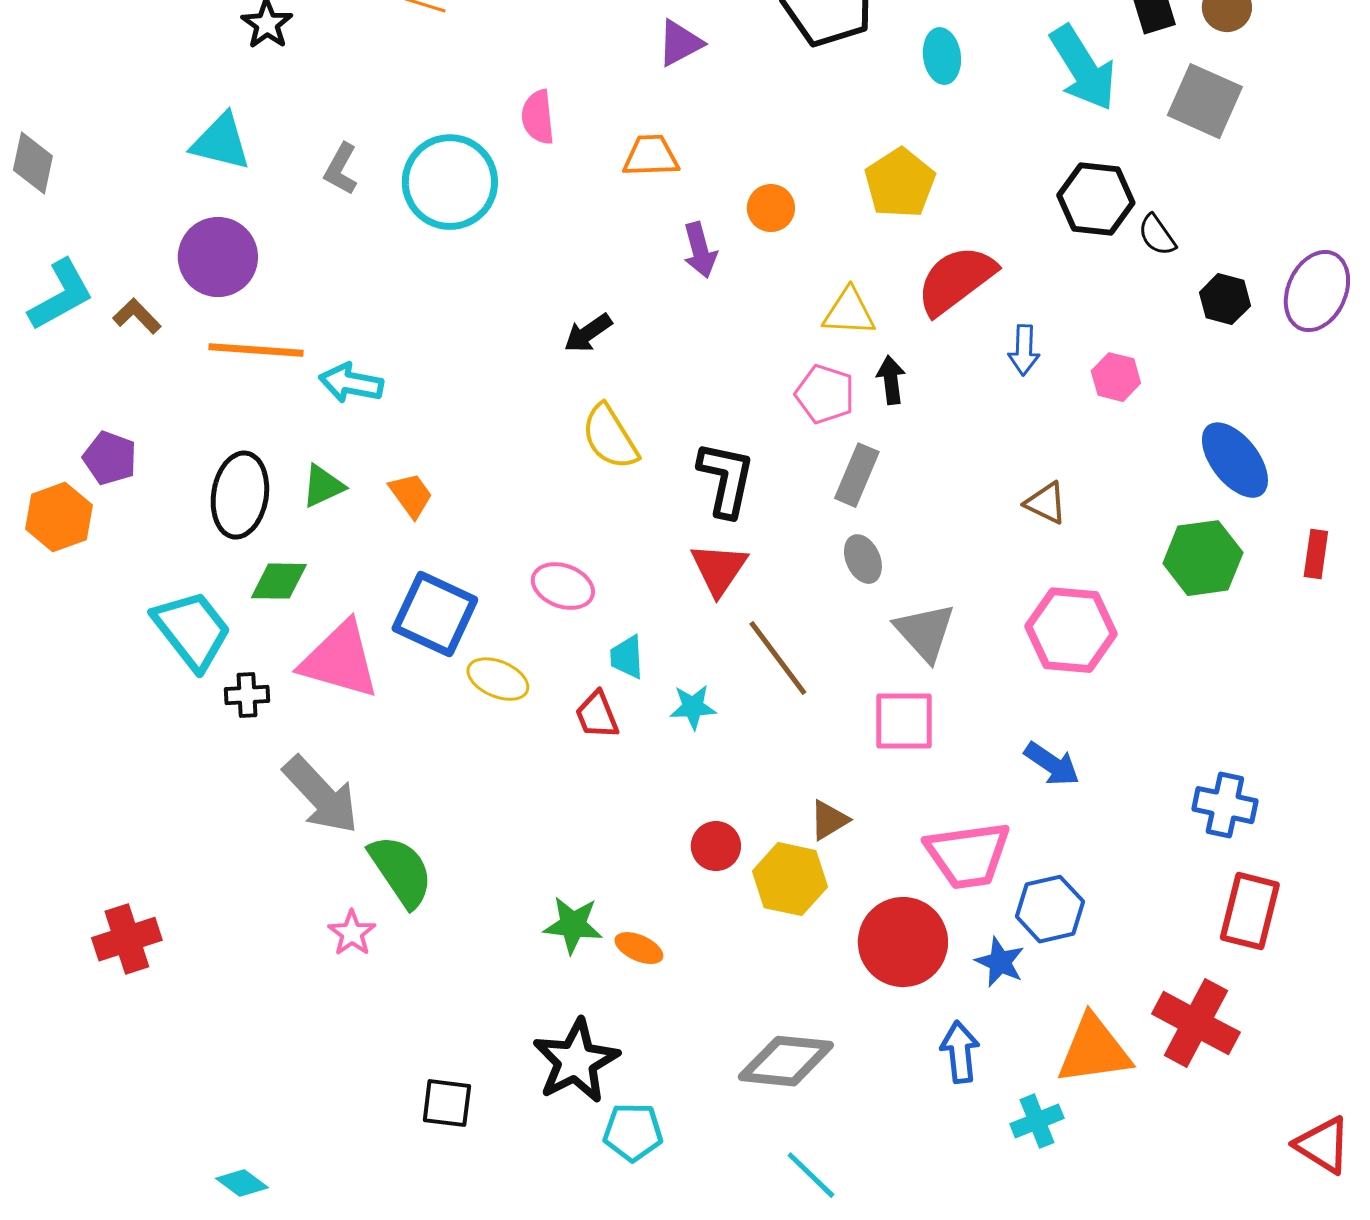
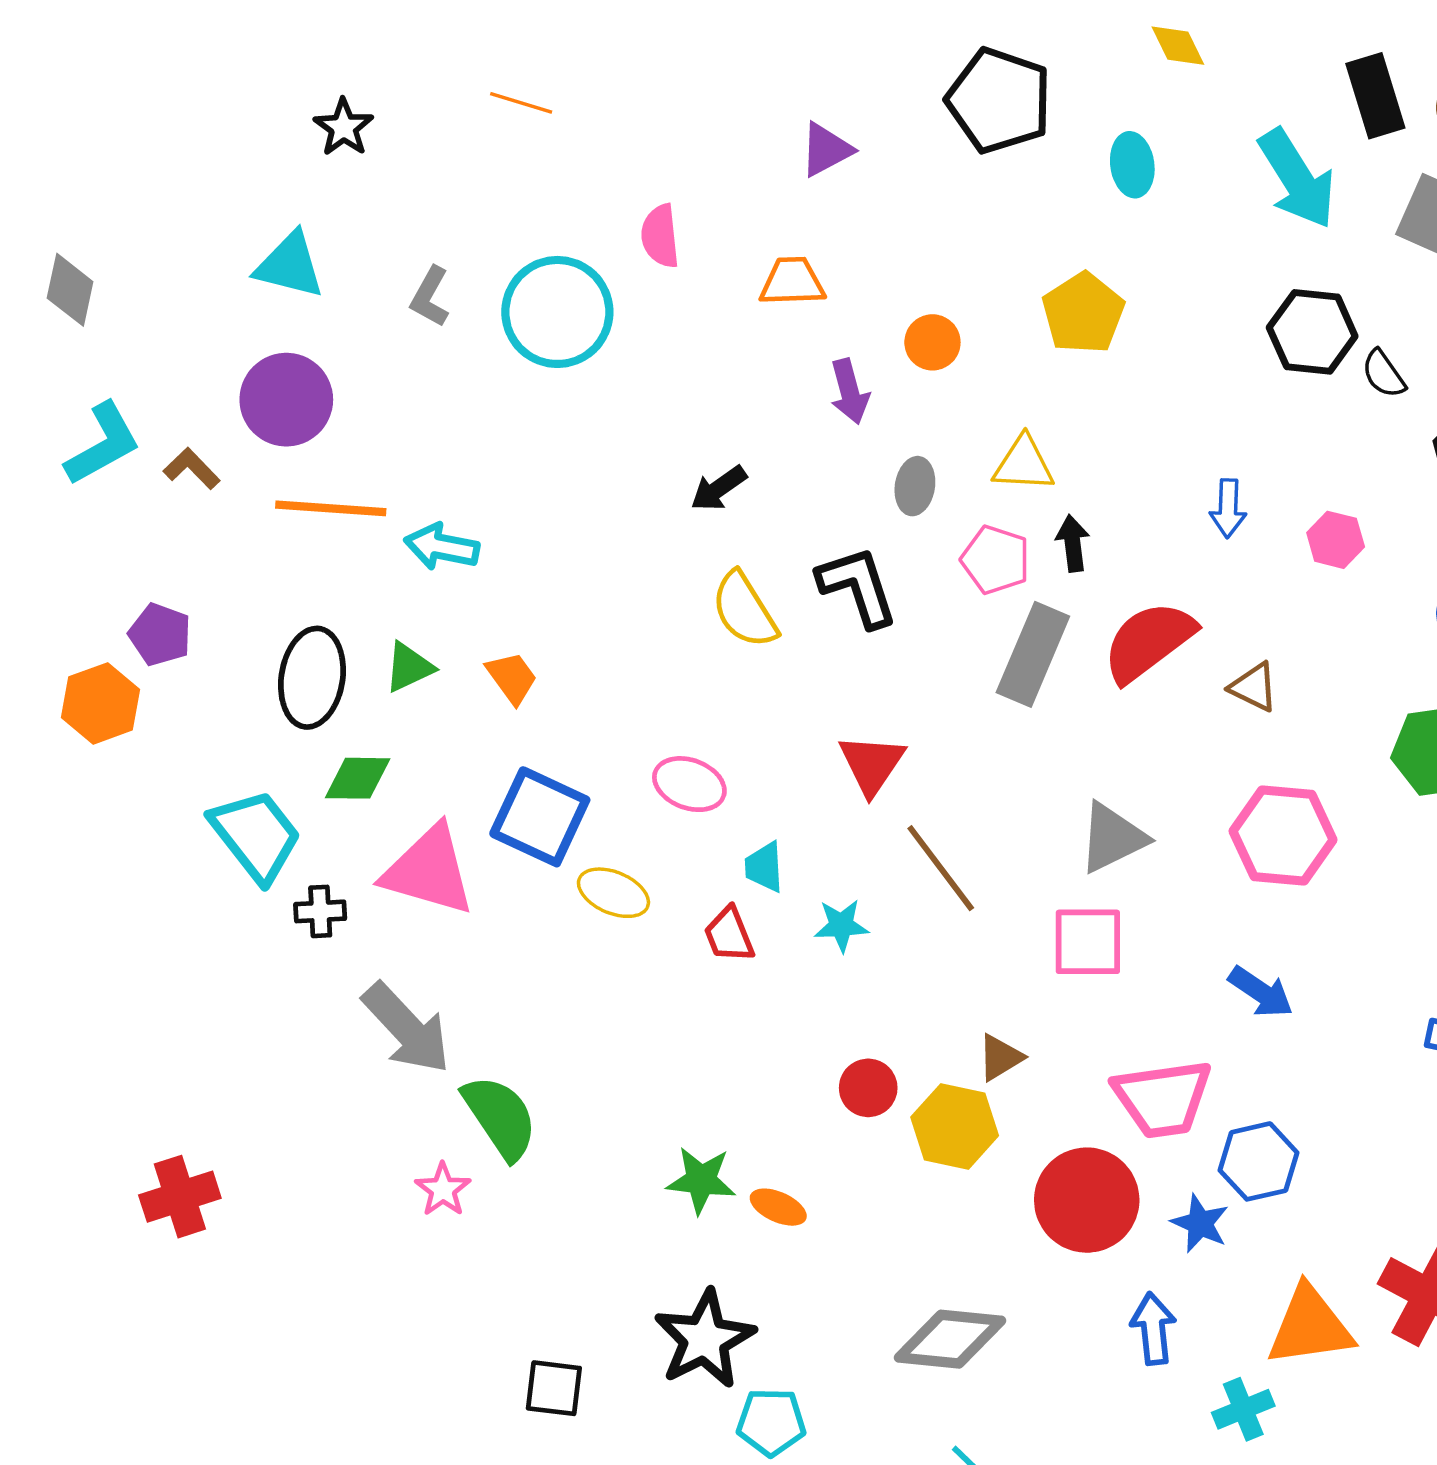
red semicircle: (956, 280) -> (1149, 642), moved
gray rectangle: (857, 475) -> (1033, 654), size x1.4
black L-shape: (726, 479) -> (858, 587), moved, turned -30
gray ellipse: (863, 559) -> (915, 486), moved, turned 33
gray triangle: (925, 632) -> (1112, 838), turned 46

